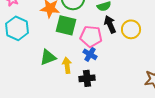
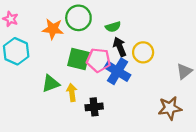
green square: (66, 25) -> (78, 59), moved
blue cross: (90, 54) -> (117, 71), moved, size x1.6

